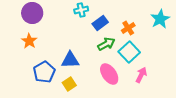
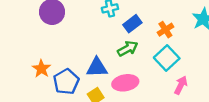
orange star: (29, 41) -> (41, 69), moved
green arrow: (106, 44) -> (128, 49), moved
pink ellipse: (109, 74) -> (125, 83), moved, turned -65

